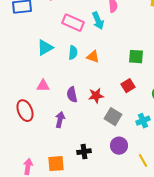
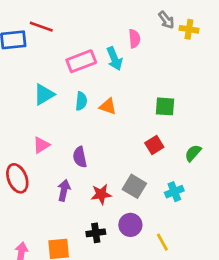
pink rectangle: (73, 23) -> (81, 61), turned -45
pink triangle: (43, 86) -> (41, 145), turned -32
red star: (96, 96) -> (101, 194), moved
purple circle: (119, 146) -> (130, 225), moved
yellow line: (143, 161) -> (162, 242), moved

